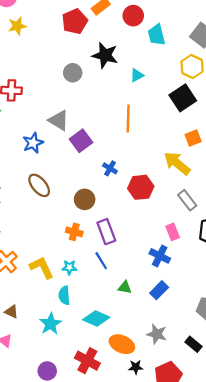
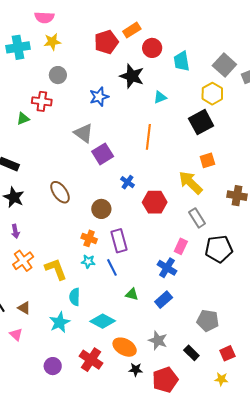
red circle: (133, 16) -> (152, 48), moved
gray circle: (73, 73) -> (58, 75), moved
blue star: (33, 143) -> (99, 97), moved
pink rectangle: (173, 232) -> (181, 246), turned 42
cyan star: (69, 267) -> (88, 261), moved

